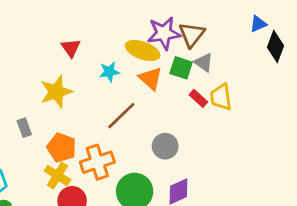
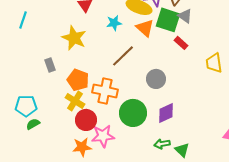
green square: (181, 68) -> (168, 20), size x1.4
yellow star: (56, 92) -> (74, 38), turned -30
yellow trapezoid: (221, 97) -> (214, 63), moved
orange cross: (97, 162) -> (105, 91), turned 30

